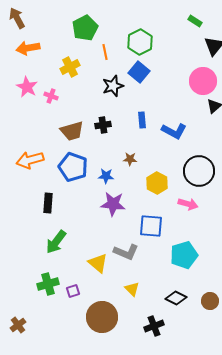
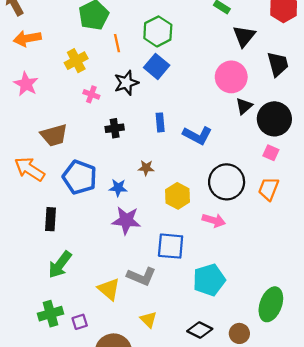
pink cross: (51, 96) -> (91, 94), moved
brown trapezoid: (72, 131) -> (54, 135), moved
orange arrow: (30, 160) -> (30, 169), turned 48

